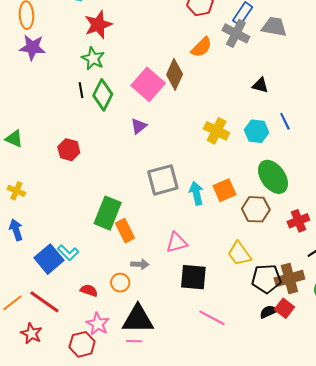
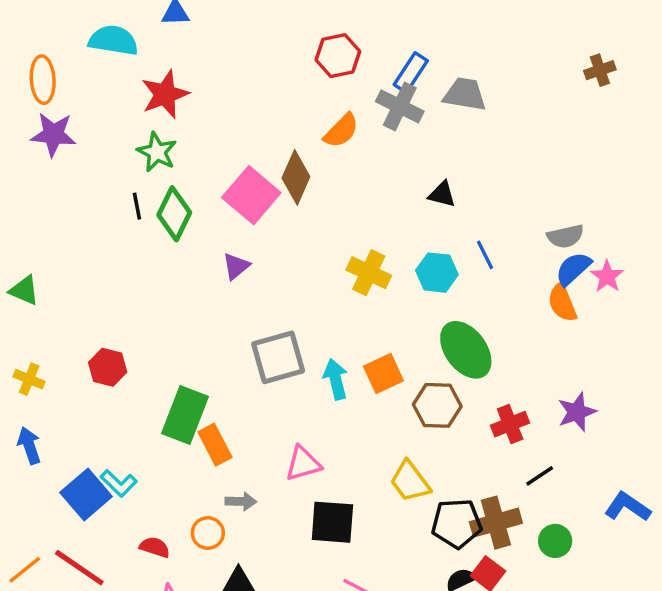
red hexagon: (69, 150) -> (108, 367), moved

